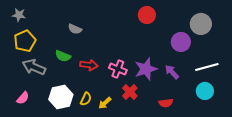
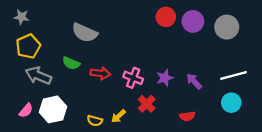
gray semicircle: (75, 29) -> (85, 33), size x1.6
purple circle: (181, 42) -> (193, 21), moved
purple star: (146, 69) -> (165, 78), size x0.7
white hexagon: (61, 97) -> (53, 109), moved
yellow semicircle: (86, 99) -> (95, 121), moved, turned 80

